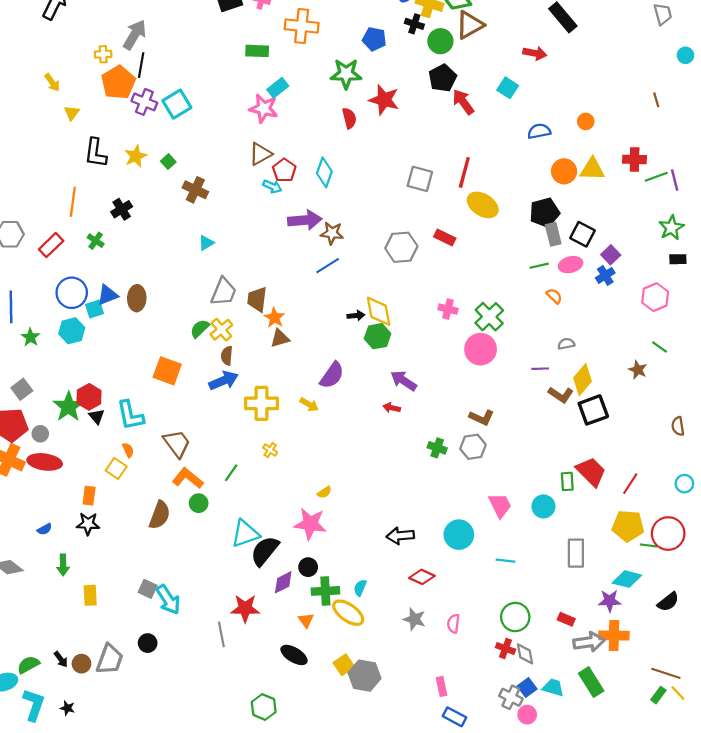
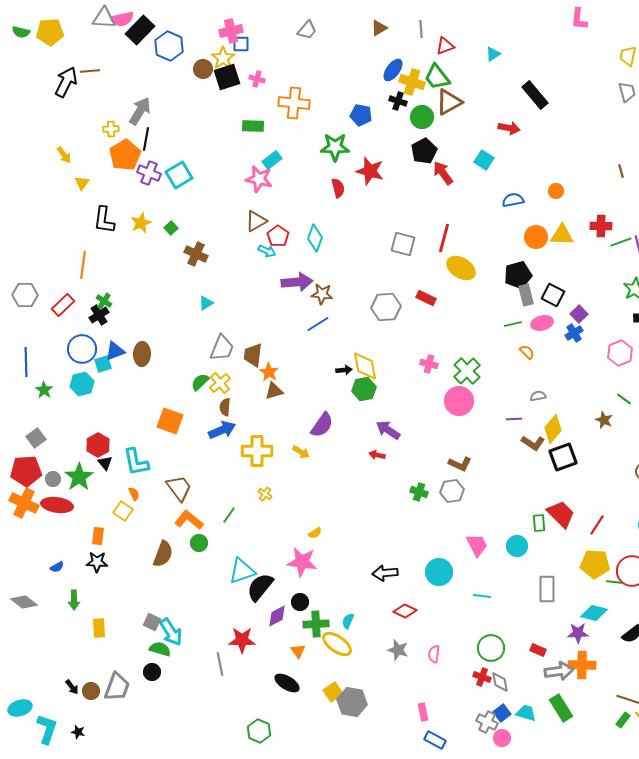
black cross: (122, 209) -> (99, 315), moved
green star: (68, 407) -> (79, 477), moved
green semicircle: (28, 665) -> (160, 649), moved, turned 45

